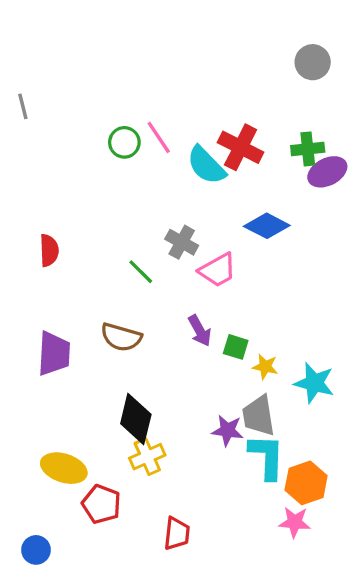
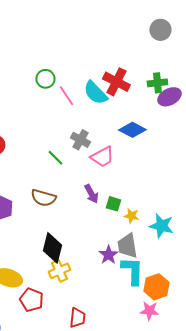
pink line: (159, 137) -> (66, 96), moved
purple star: (227, 430) -> (108, 255), turned 30

